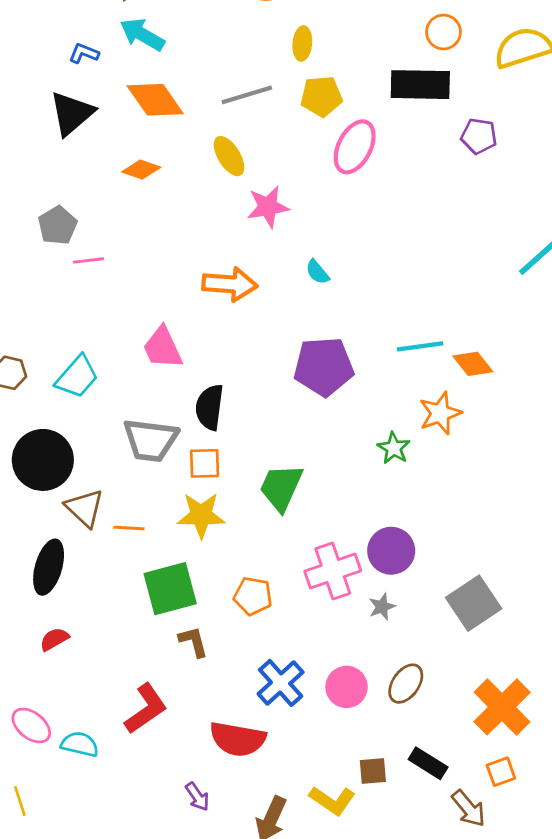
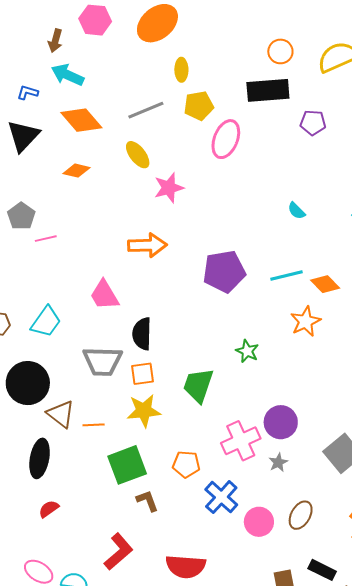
cyan semicircle: (317, 272) -> (296, 211), moved
purple pentagon: (324, 367) -> (224, 271), moved
green star: (394, 448) -> (247, 351), moved
blue cross: (281, 683) -> (221, 497), moved

